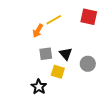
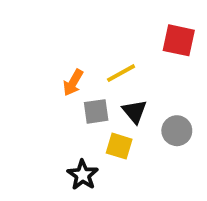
yellow line: (54, 20) -> (121, 73), moved
orange arrow: (38, 31) -> (73, 83), moved

